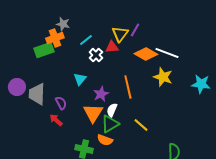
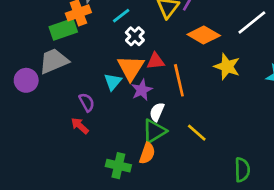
red triangle: (112, 47) -> (155, 61), moved
white line: (167, 53) -> (252, 23), moved, turned -60
cyan triangle: (80, 79) -> (113, 82), moved
gray trapezoid: (37, 94) -> (54, 61), moved, turned 65
orange triangle: (93, 113) -> (131, 68), moved
orange semicircle: (105, 140) -> (147, 153), turned -91

